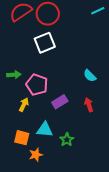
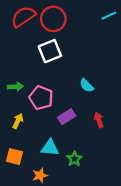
cyan semicircle: (90, 76) -> (87, 86), moved
yellow arrow: (24, 105) -> (18, 121), moved
orange square: (22, 138) -> (14, 157), moved

